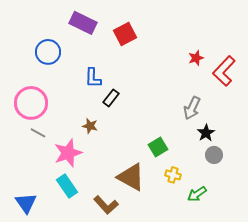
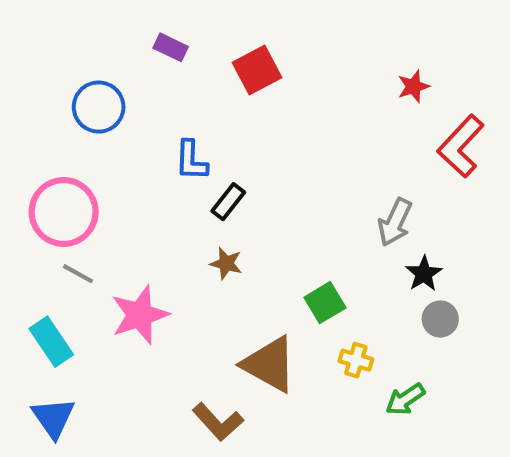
purple rectangle: (83, 23) -> (171, 47), size x0.6
red star: (196, 58) -> (413, 86), moved
brown star: (90, 126) -> (226, 263), moved
cyan rectangle: (67, 186) -> (51, 342), moved

